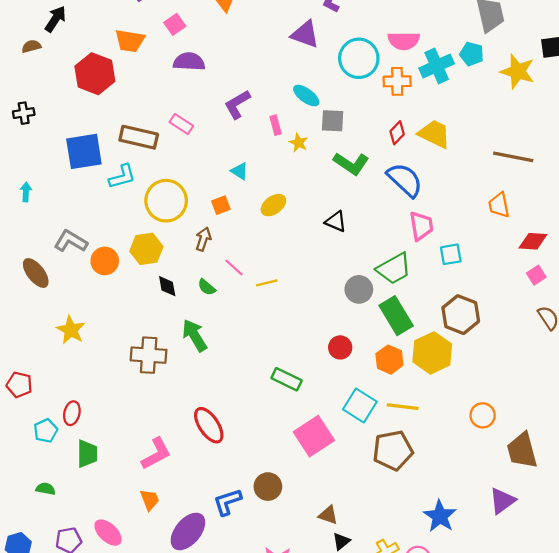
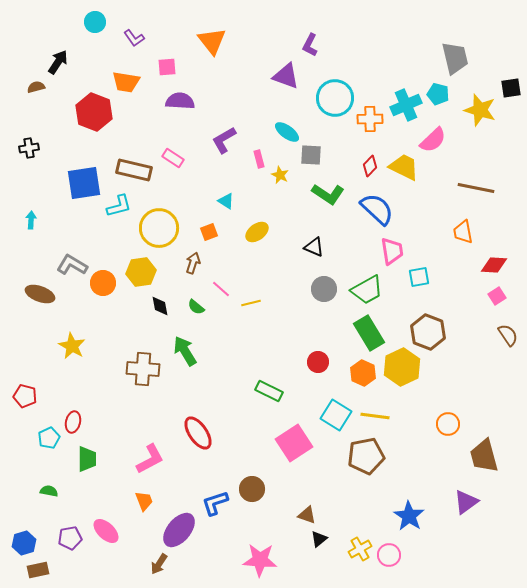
pink square: (175, 24) -> (167, 67), turned 30
pink semicircle: (404, 41) -> (433, 140), moved, turned -44
brown ellipse: (36, 273) -> (40, 294), turned -32
gray circle: (359, 289) -> (324, 289), moved

